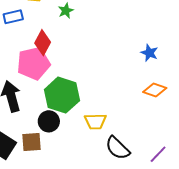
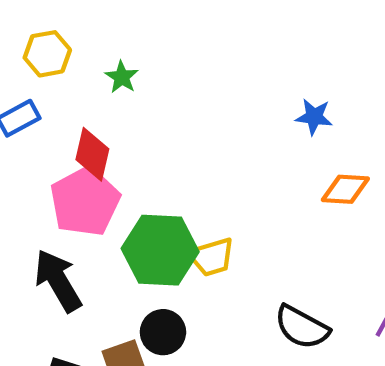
black circle: (49, 121) -> (163, 332), moved
yellow trapezoid: (95, 121) -> (212, 257), moved

